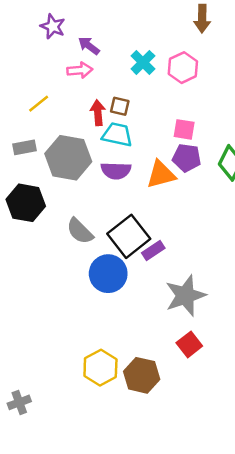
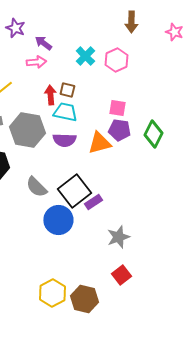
gray star: (185, 296) -> (118, 237), size x0.7

